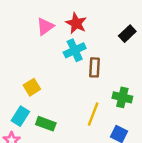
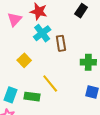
yellow square: (32, 87) -> (24, 60), moved
yellow line: (93, 114) -> (50, 84), moved, turned -48

